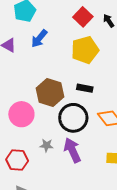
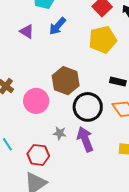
black rectangle: (85, 88) -> (118, 82), moved
red hexagon: (17, 160) -> (38, 155), moved

